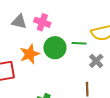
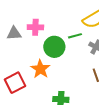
orange star: (30, 54) -> (40, 69), moved

